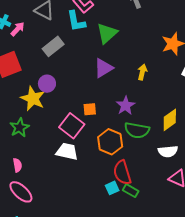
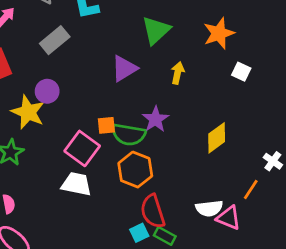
green triangle: (107, 33) -> (156, 30), moved
green semicircle: (137, 130) -> (129, 134), moved
white semicircle: (168, 151) -> (209, 208), moved

